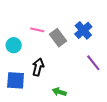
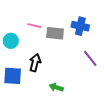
blue cross: (83, 30) -> (80, 26), turned -36
gray rectangle: (58, 38) -> (55, 33), turned -48

